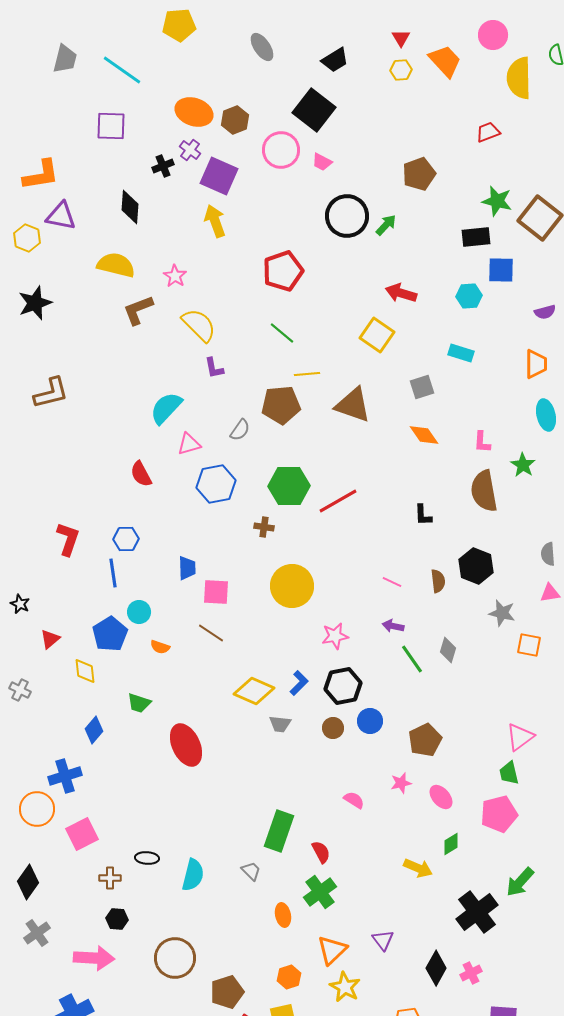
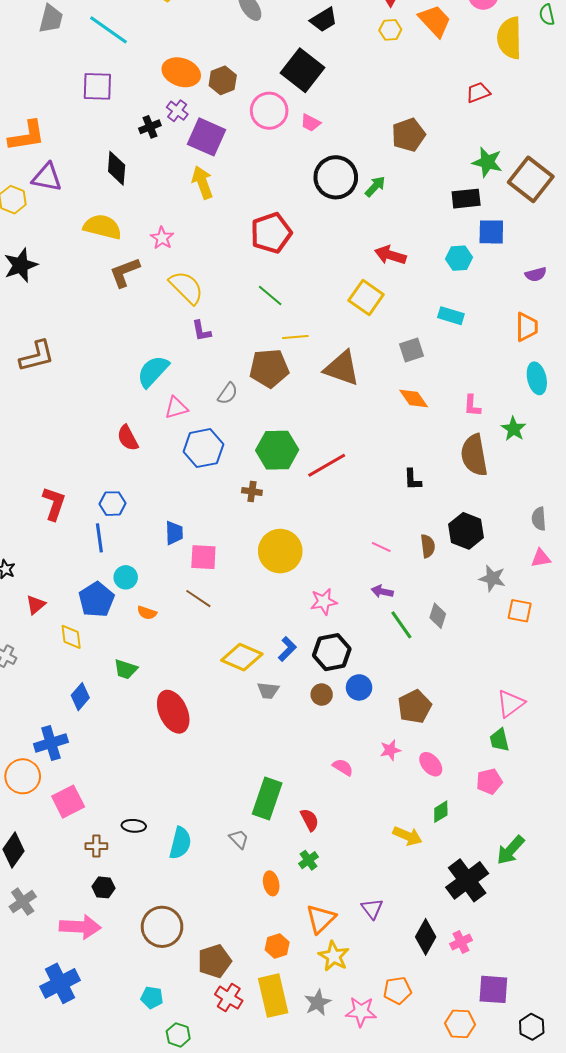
pink pentagon: (499, 814) -> (489, 781), size x0.7
green cross: (320, 892) -> (309, 860), size x0.6

